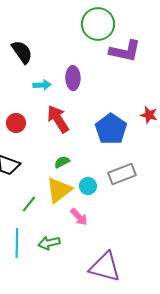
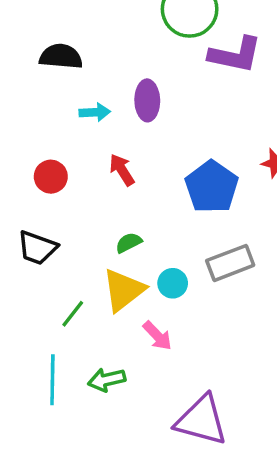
black semicircle: (22, 52) -> (61, 56), turned -50
red arrow: (58, 119) -> (122, 170), size x0.7

